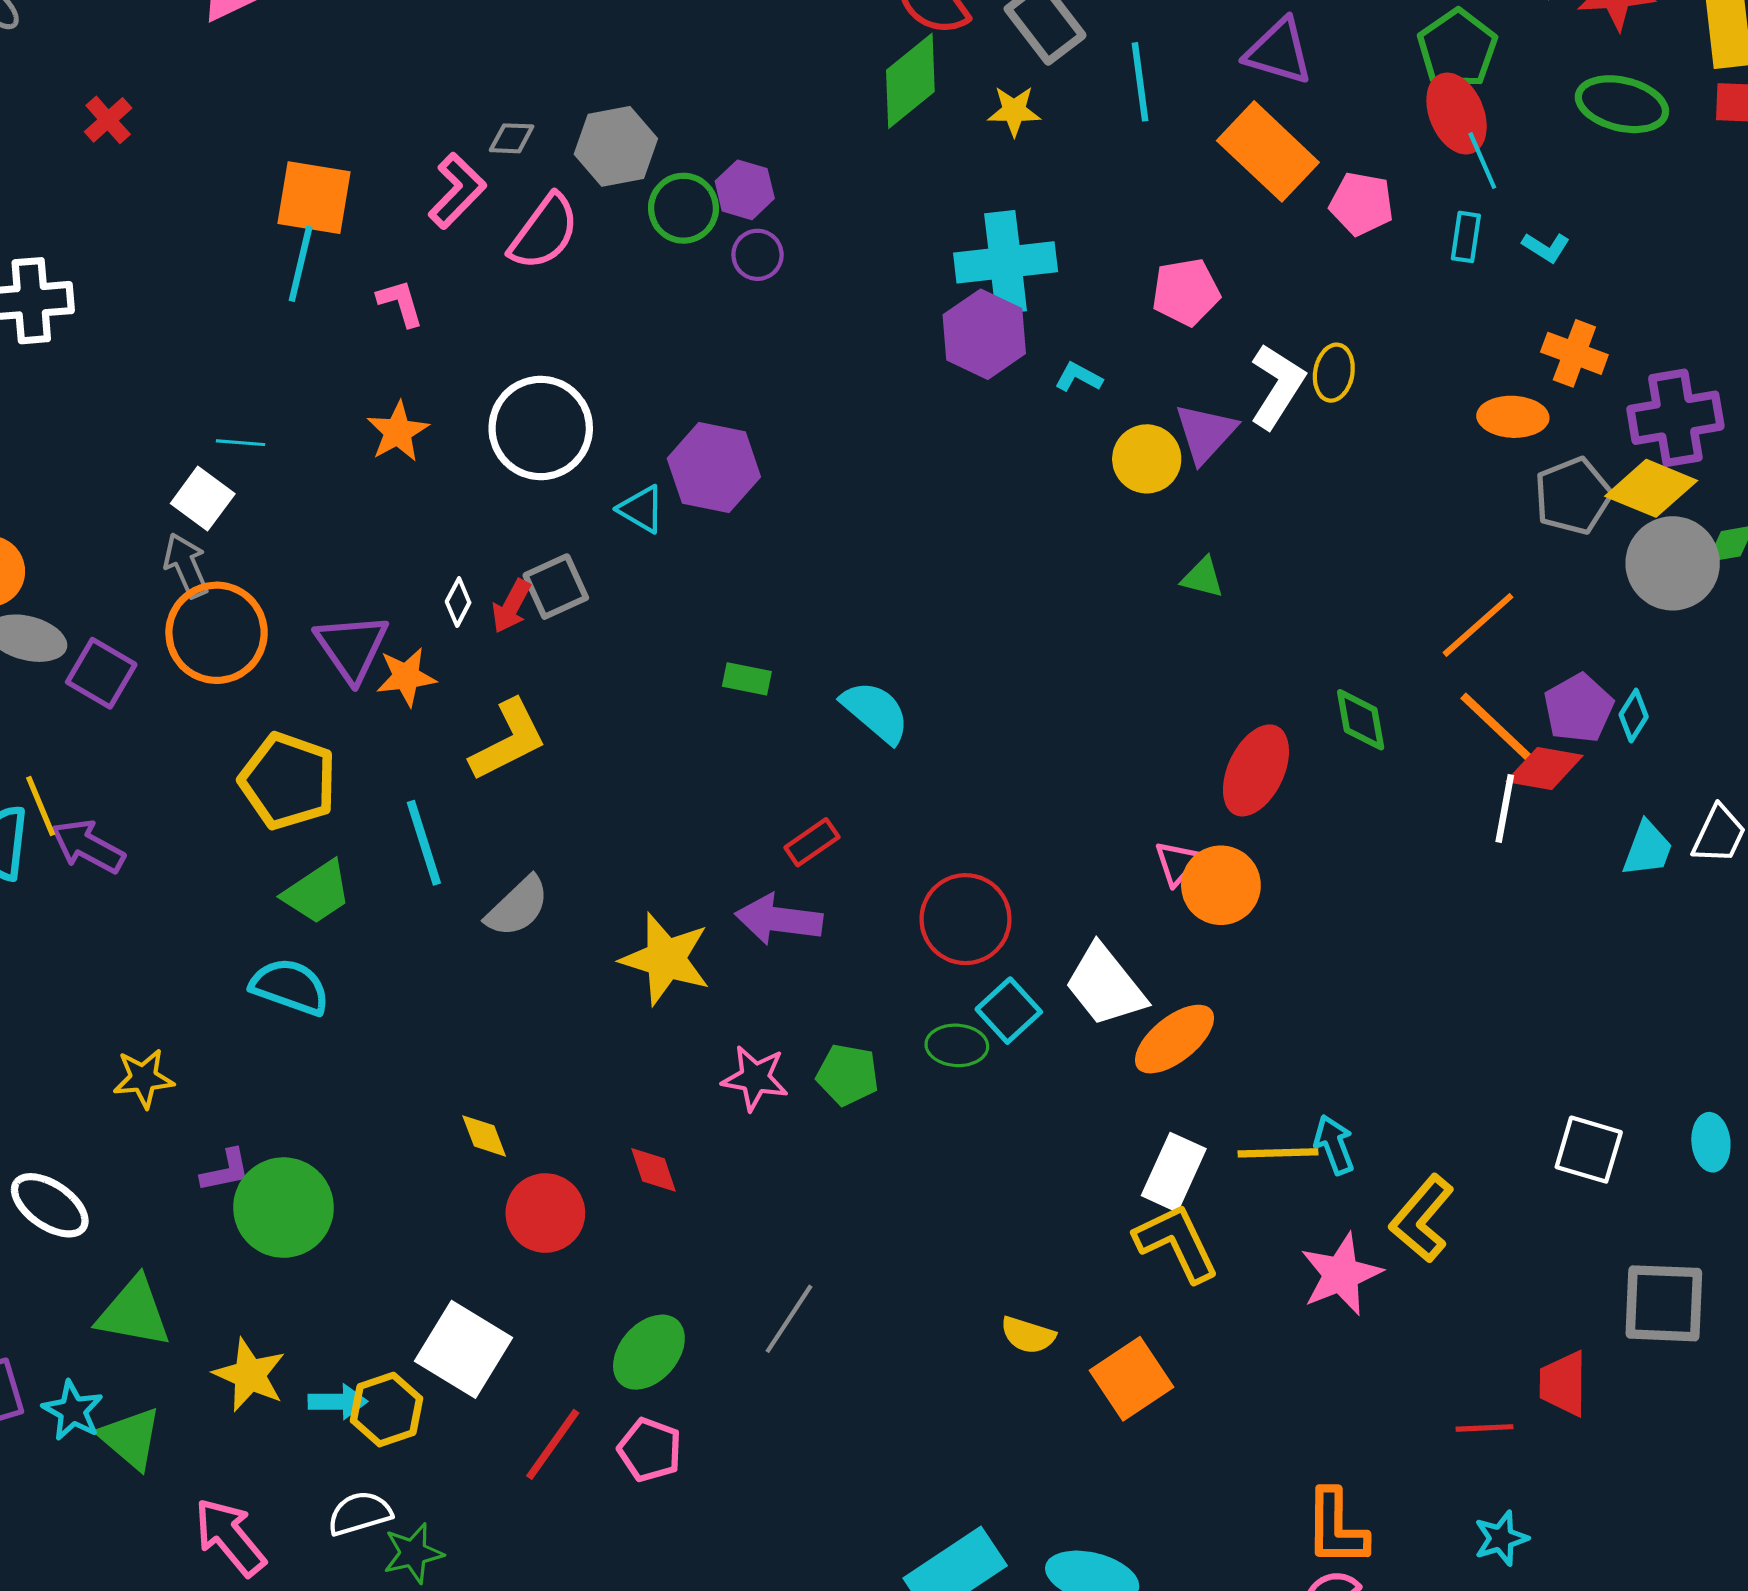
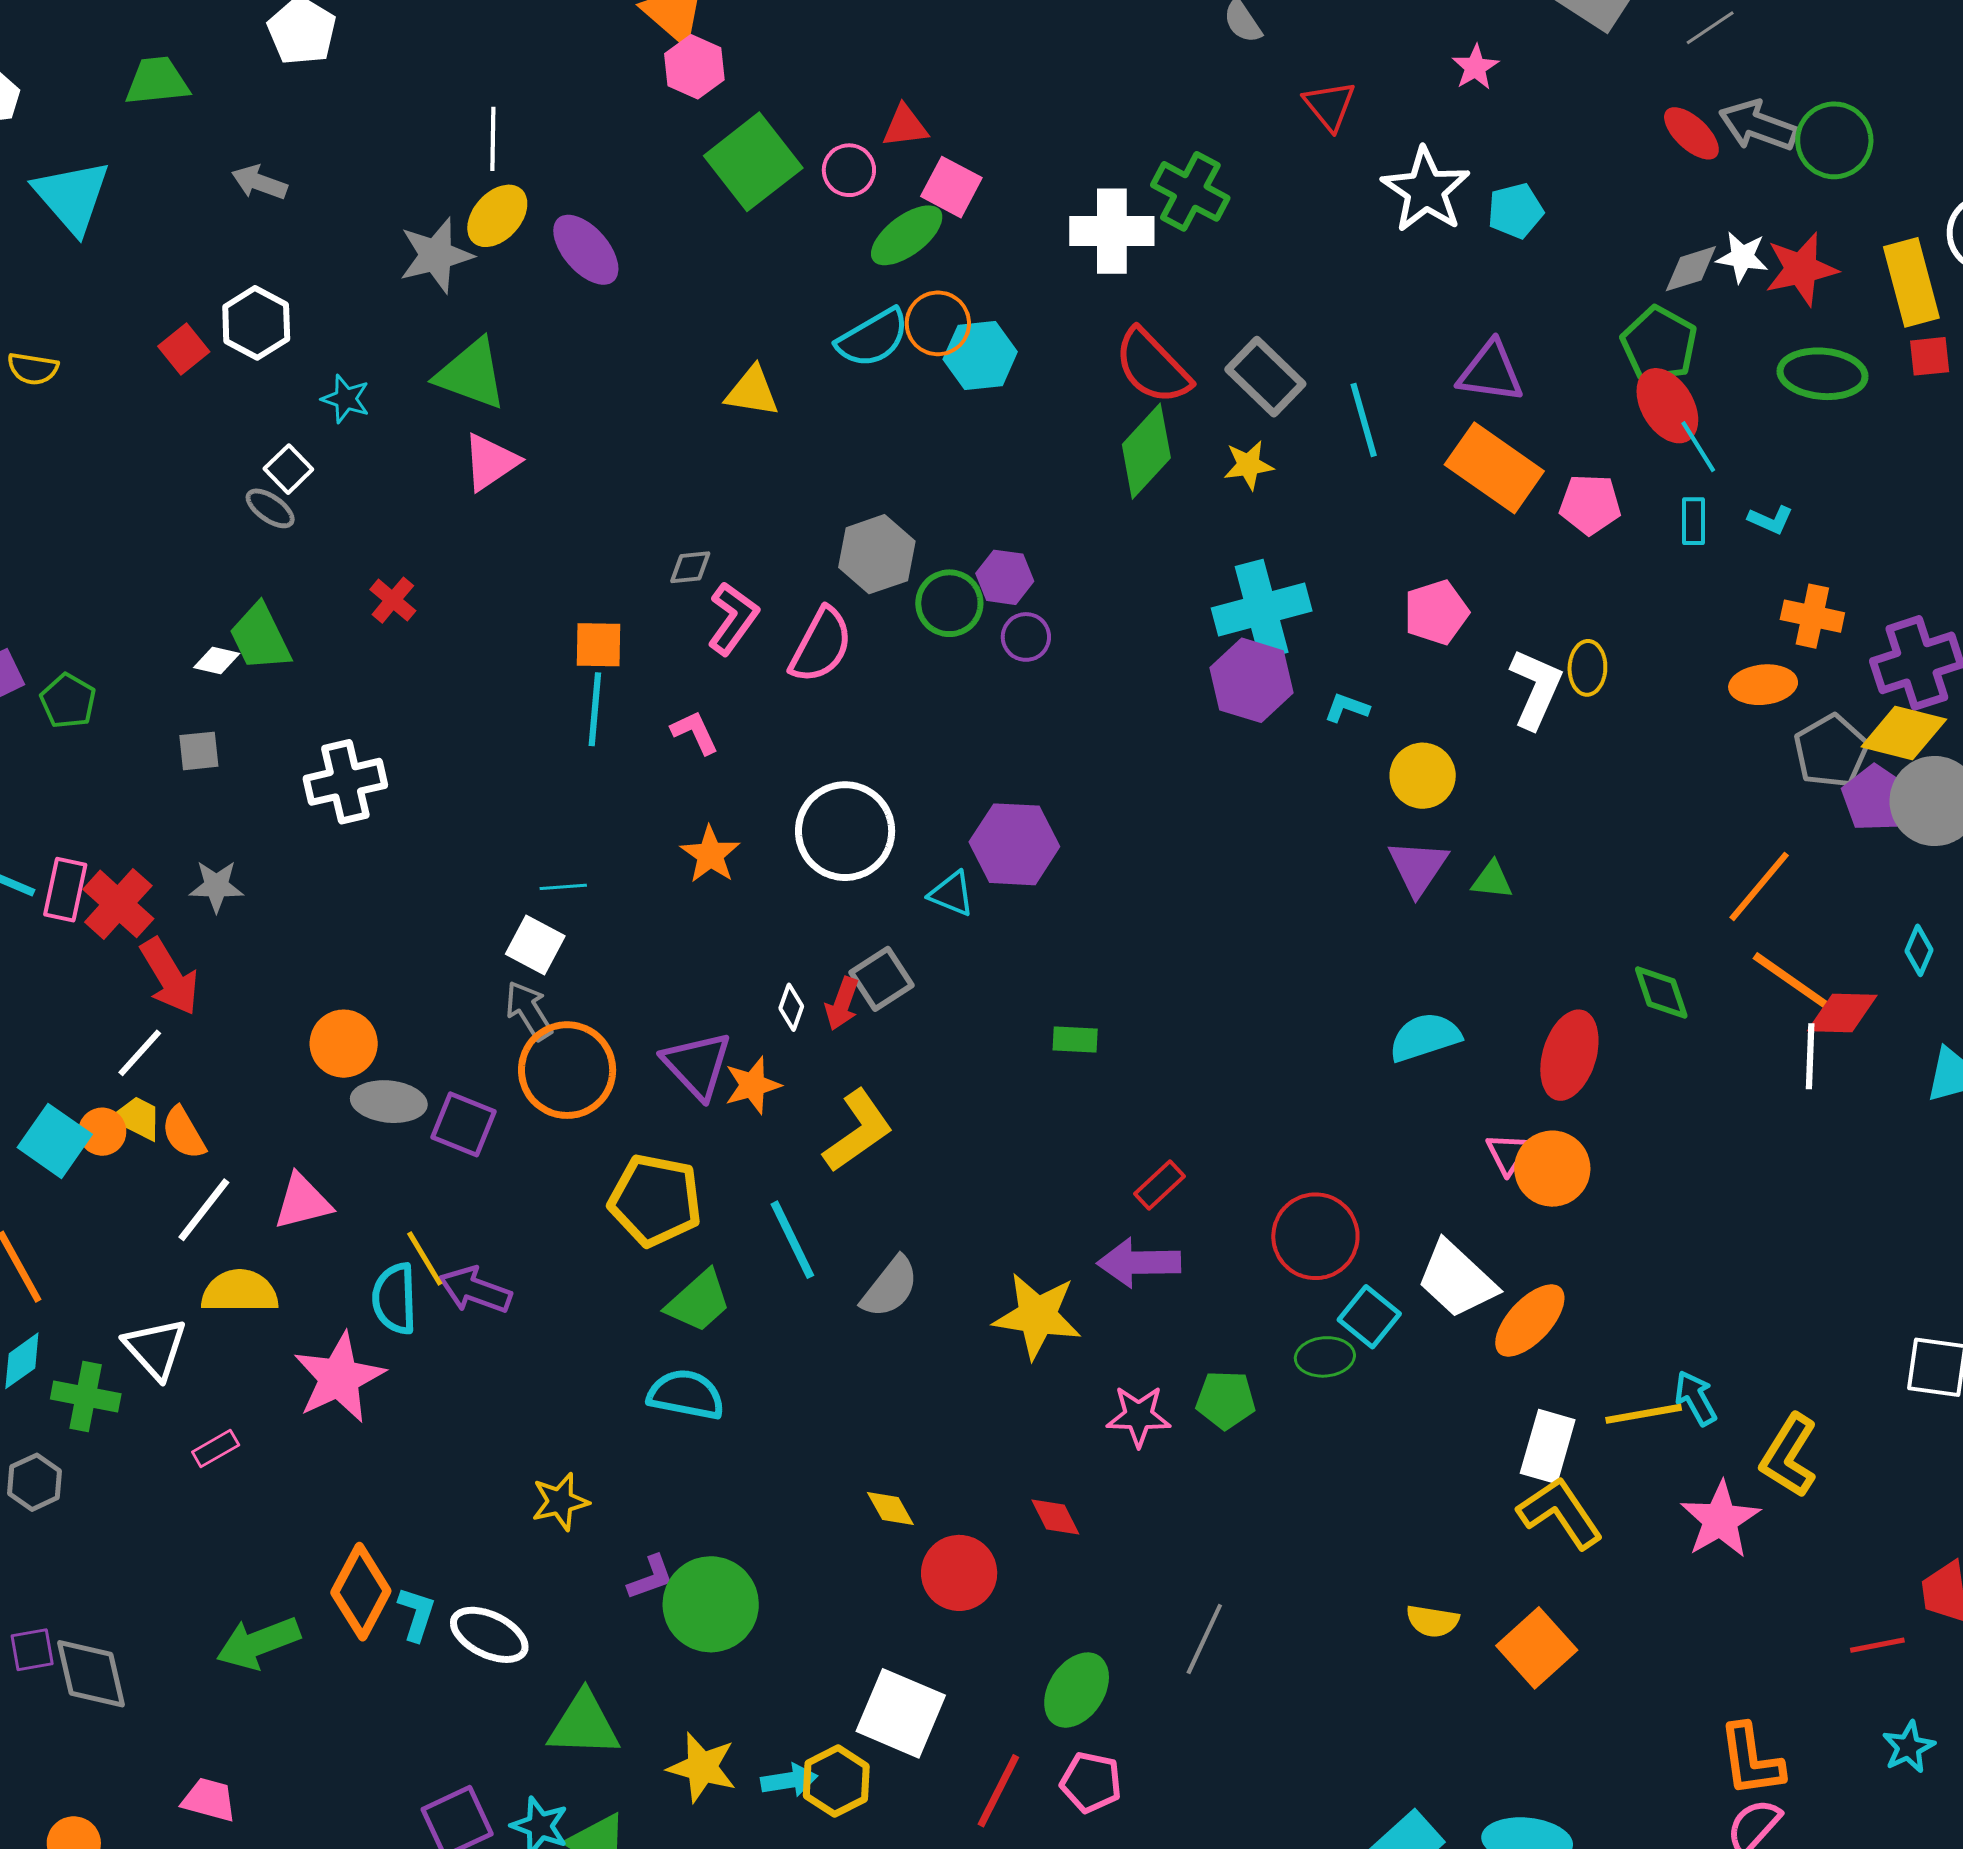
gray diamond: (512, 138) -> (690, 567), moved
orange square: (314, 198) -> (598, 645), size x0.7
purple triangle: (1205, 433) -> (1418, 867), moved
purple pentagon: (1579, 708) -> (1875, 798), moved
cyan semicircle: (876, 712) -> (1425, 1037), moved, turned -50

